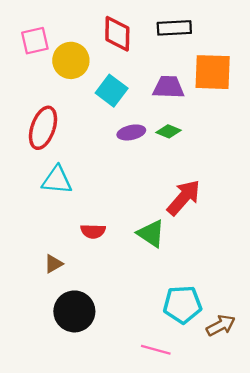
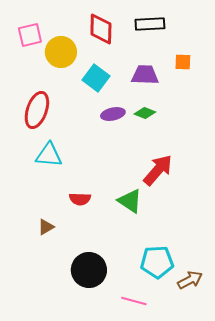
orange square: (213, 72) -> (183, 62), size x0.5
black circle: (74, 311) -> (89, 270), moved

